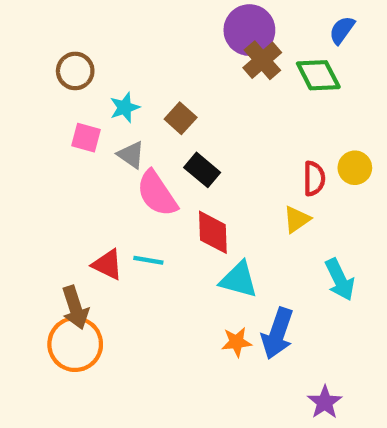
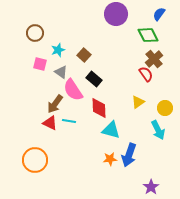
brown cross: (262, 60) -> (154, 59), moved
yellow circle: (355, 168) -> (165, 108), moved
red semicircle: (314, 179) -> (146, 74), moved, turned -35
brown arrow: (75, 308) -> (55, 104), moved, turned 54

